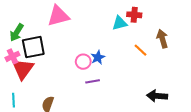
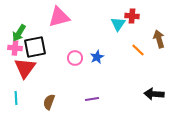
cyan triangle: (120, 23) -> (118, 24), turned -42
pink cross: (12, 56) -> (15, 48), moved, turned 32
pink circle: (83, 62) -> (75, 58), moved
purple line: (93, 81) -> (92, 99), moved

